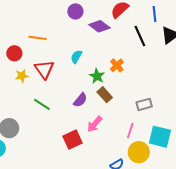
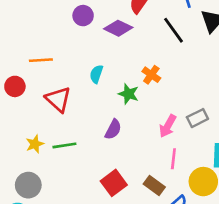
yellow star: (22, 76) -> (35, 144), moved
brown rectangle: (105, 95) -> (154, 185), moved
green line: (42, 104) -> (64, 145), turned -30
pink arrow: (95, 124) -> (168, 126), moved
pink line: (130, 131) -> (173, 159), moved

